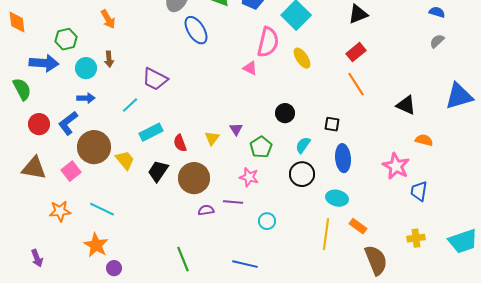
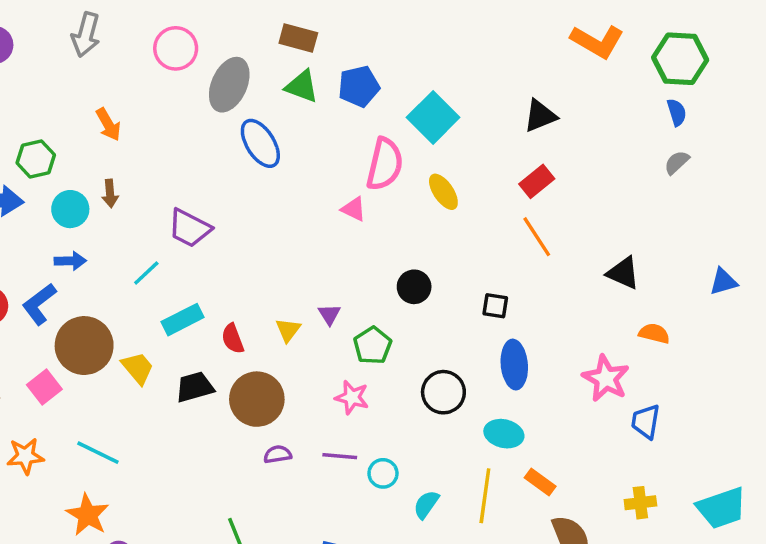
blue semicircle: (437, 12) -> (677, 112), turned 56
blue triangle: (459, 96) -> (723, 282), moved, size x0.6
cyan semicircle: (303, 145) -> (426, 504), moved
black trapezoid: (158, 171) -> (195, 387), turned 40
purple line: (233, 202) -> (340, 456), moved

